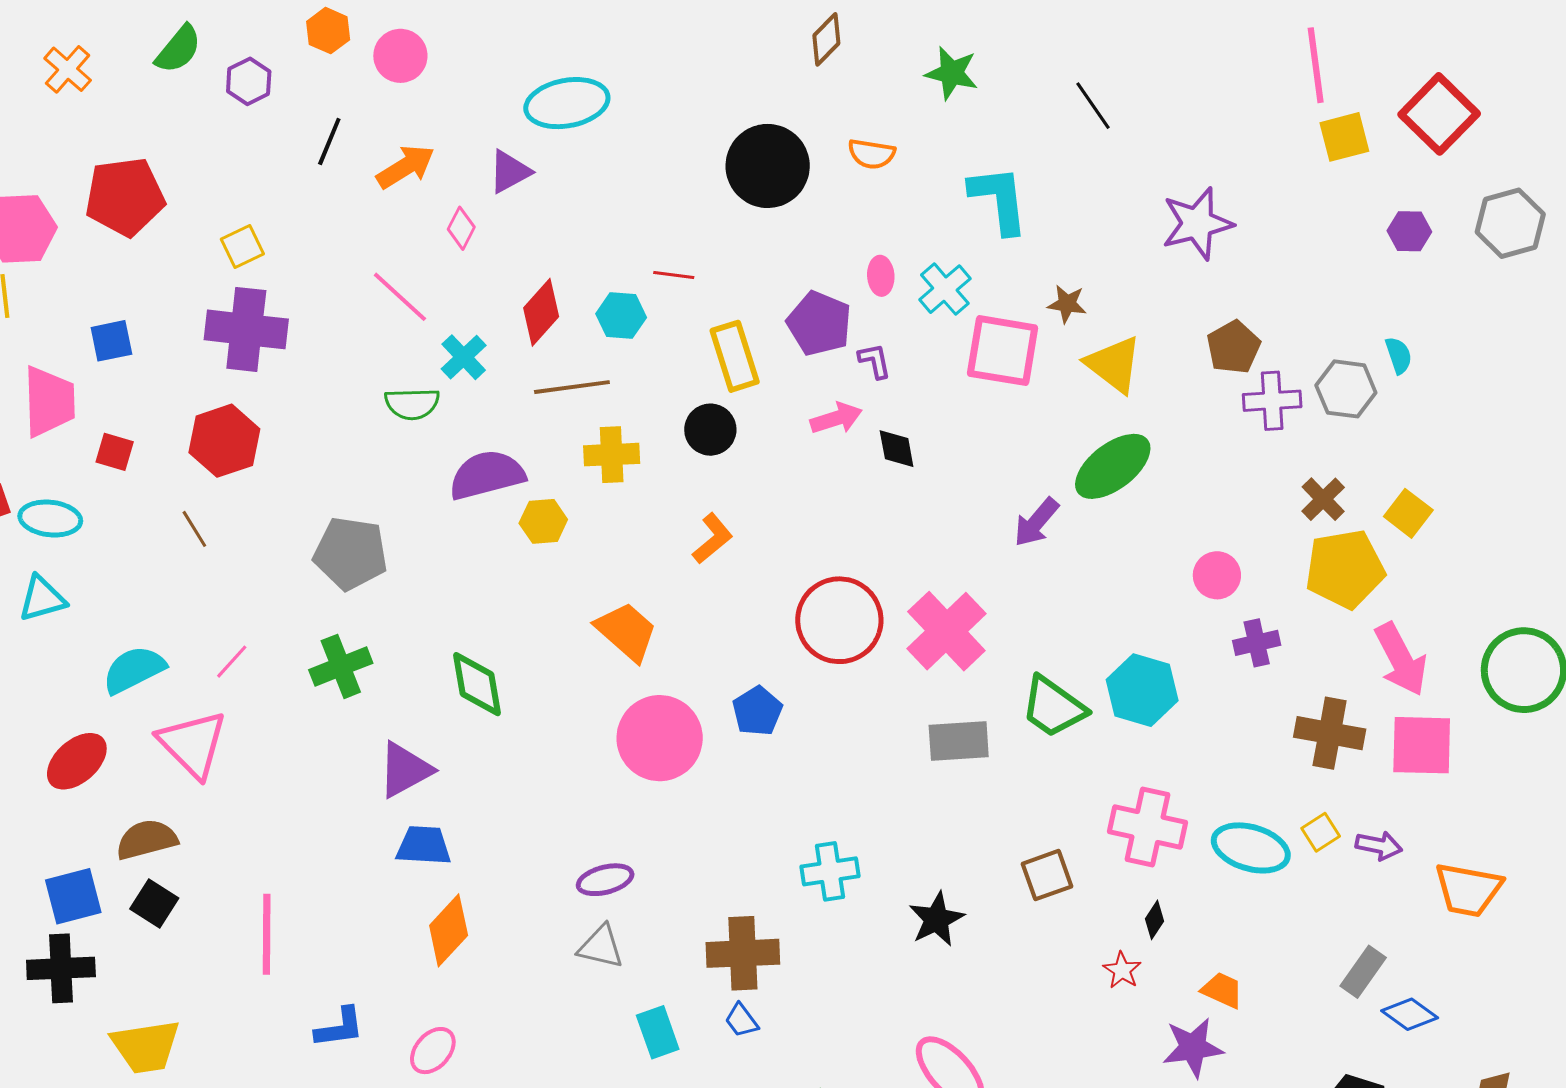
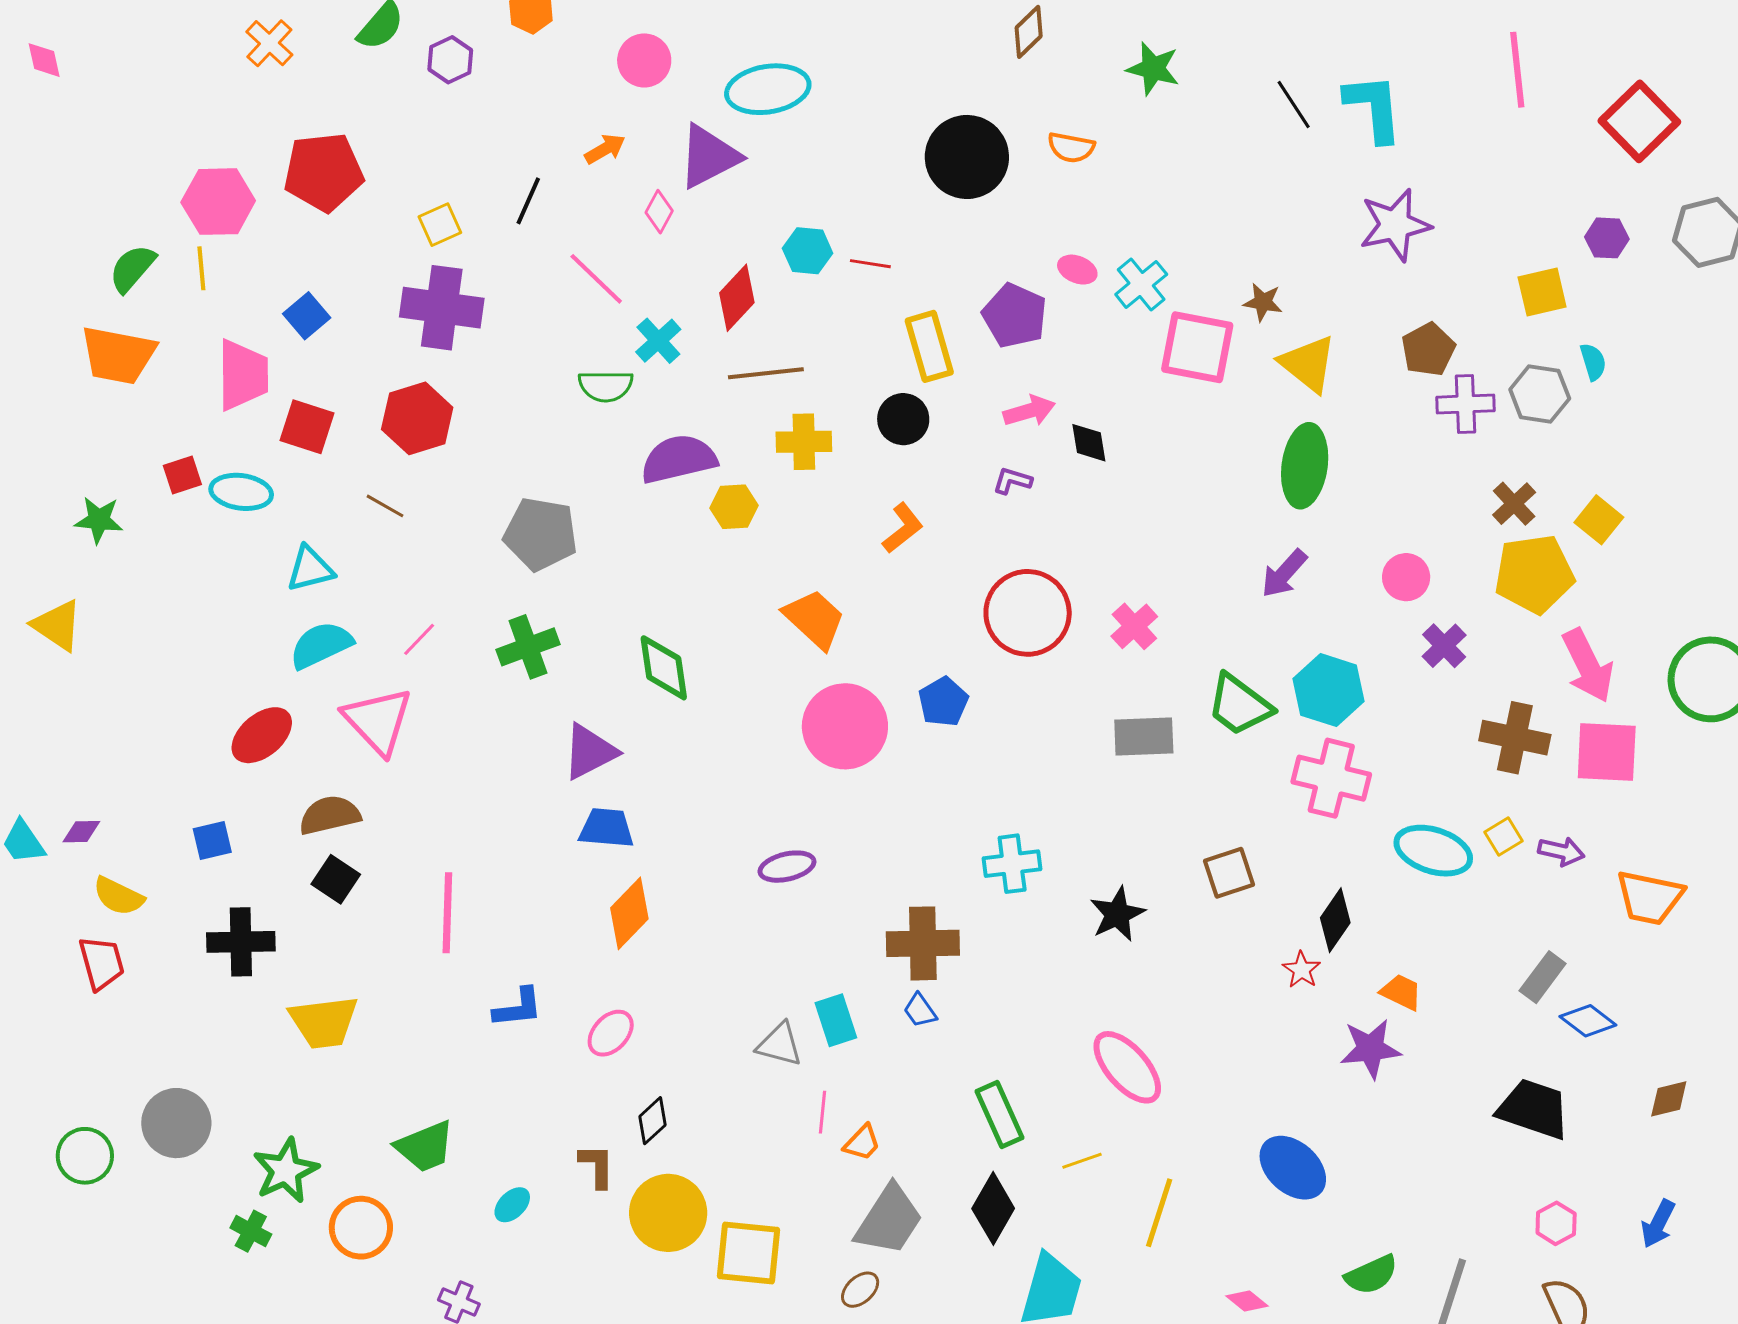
pink circle: (400, 56) -> (644, 60), moved
yellow square: (1344, 137) -> (1542, 292), moved
black line: (329, 142) -> (528, 201), moved
orange arrow: (406, 167) -> (605, 149), size x0.7
purple triangle: (510, 172) -> (709, 156), size x1.5
cyan L-shape: (999, 200) -> (1374, 108), moved
pink ellipse: (881, 276) -> (1077, 270), turned -66
cyan hexagon: (621, 316) -> (808, 251), moved
blue square: (111, 341) -> (307, 316), turned -30
purple L-shape: (875, 361) -> (1012, 481), moved, turned -63
red square: (115, 452) -> (307, 427), size x1.4
green ellipse: (1113, 466) -> (1305, 466), turned -46
purple arrow: (1036, 522) -> (1284, 573), moved
brown line: (194, 529) -> (385, 506), turned -30
cyan triangle: (42, 599) -> (310, 569), moved
pink cross: (946, 631) -> (1134, 626), size x0.6
purple cross: (1257, 643) -> (1444, 646), turned -33
pink cross: (1148, 827) -> (1331, 778), moved
blue square: (73, 896) -> (212, 841), moved, size x0.7
black diamond: (1155, 920) -> (1335, 920), size x1.6
gray triangle: (601, 947) -> (779, 1044), moved

